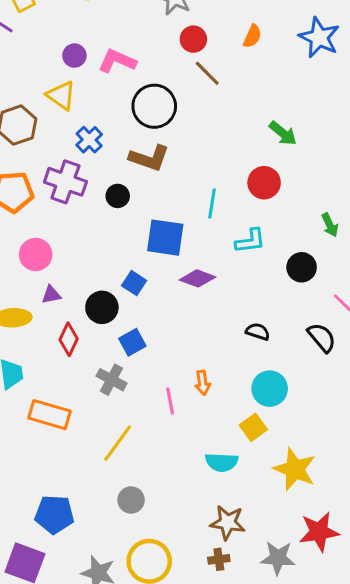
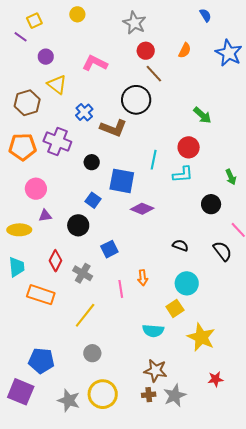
purple circle: (74, 56) -> (46, 57), moved
black circle: (154, 106) -> (136, 100), moved
blue cross: (89, 140) -> (84, 112), moved
black circle: (118, 196) -> (92, 162), moved
cyan L-shape: (250, 241) -> (183, 174), moved
blue square: (134, 283) -> (93, 200), moved
red diamond: (69, 339) -> (56, 261), moved
blue square: (132, 342) -> (109, 249), moved
red star: (319, 532) -> (216, 379), size x0.6
gray star: (278, 558) -> (175, 395), moved, turned -30

